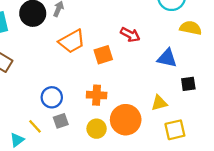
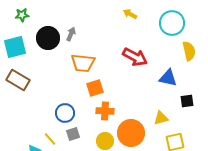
yellow semicircle: (191, 28) -> (189, 51), turned 66
red arrow: (130, 35) -> (135, 57), size x1.4
orange trapezoid: (72, 41) -> (83, 63), turned 35
orange square: (103, 55) -> (95, 88), moved

